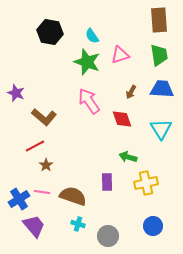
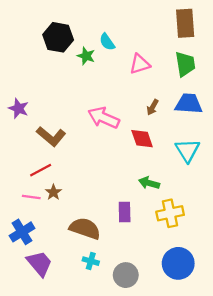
green star: (87, 62) -> (86, 56), moved, size x0.6
pink arrow: (89, 101) -> (104, 118), turned -32
pink line: (42, 192) -> (31, 197), moved
blue circle: (153, 226) -> (178, 263), size x1.4

